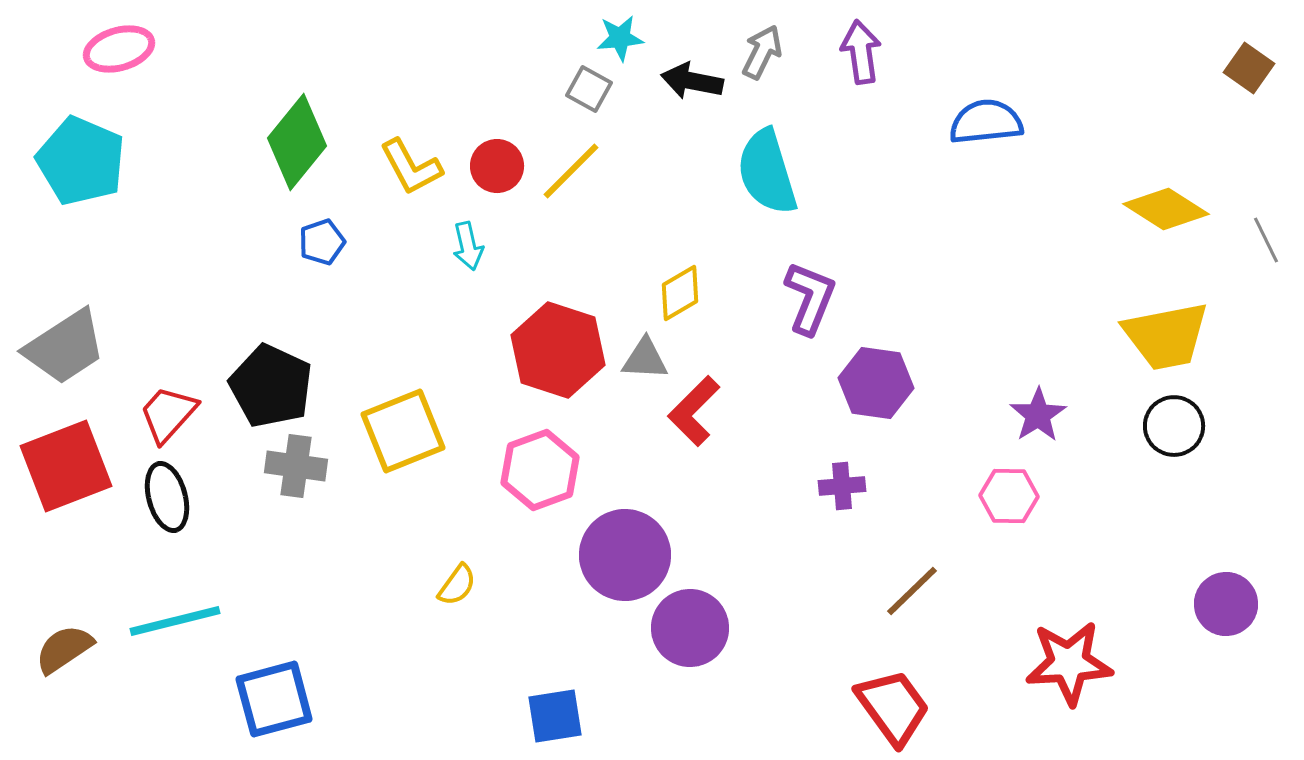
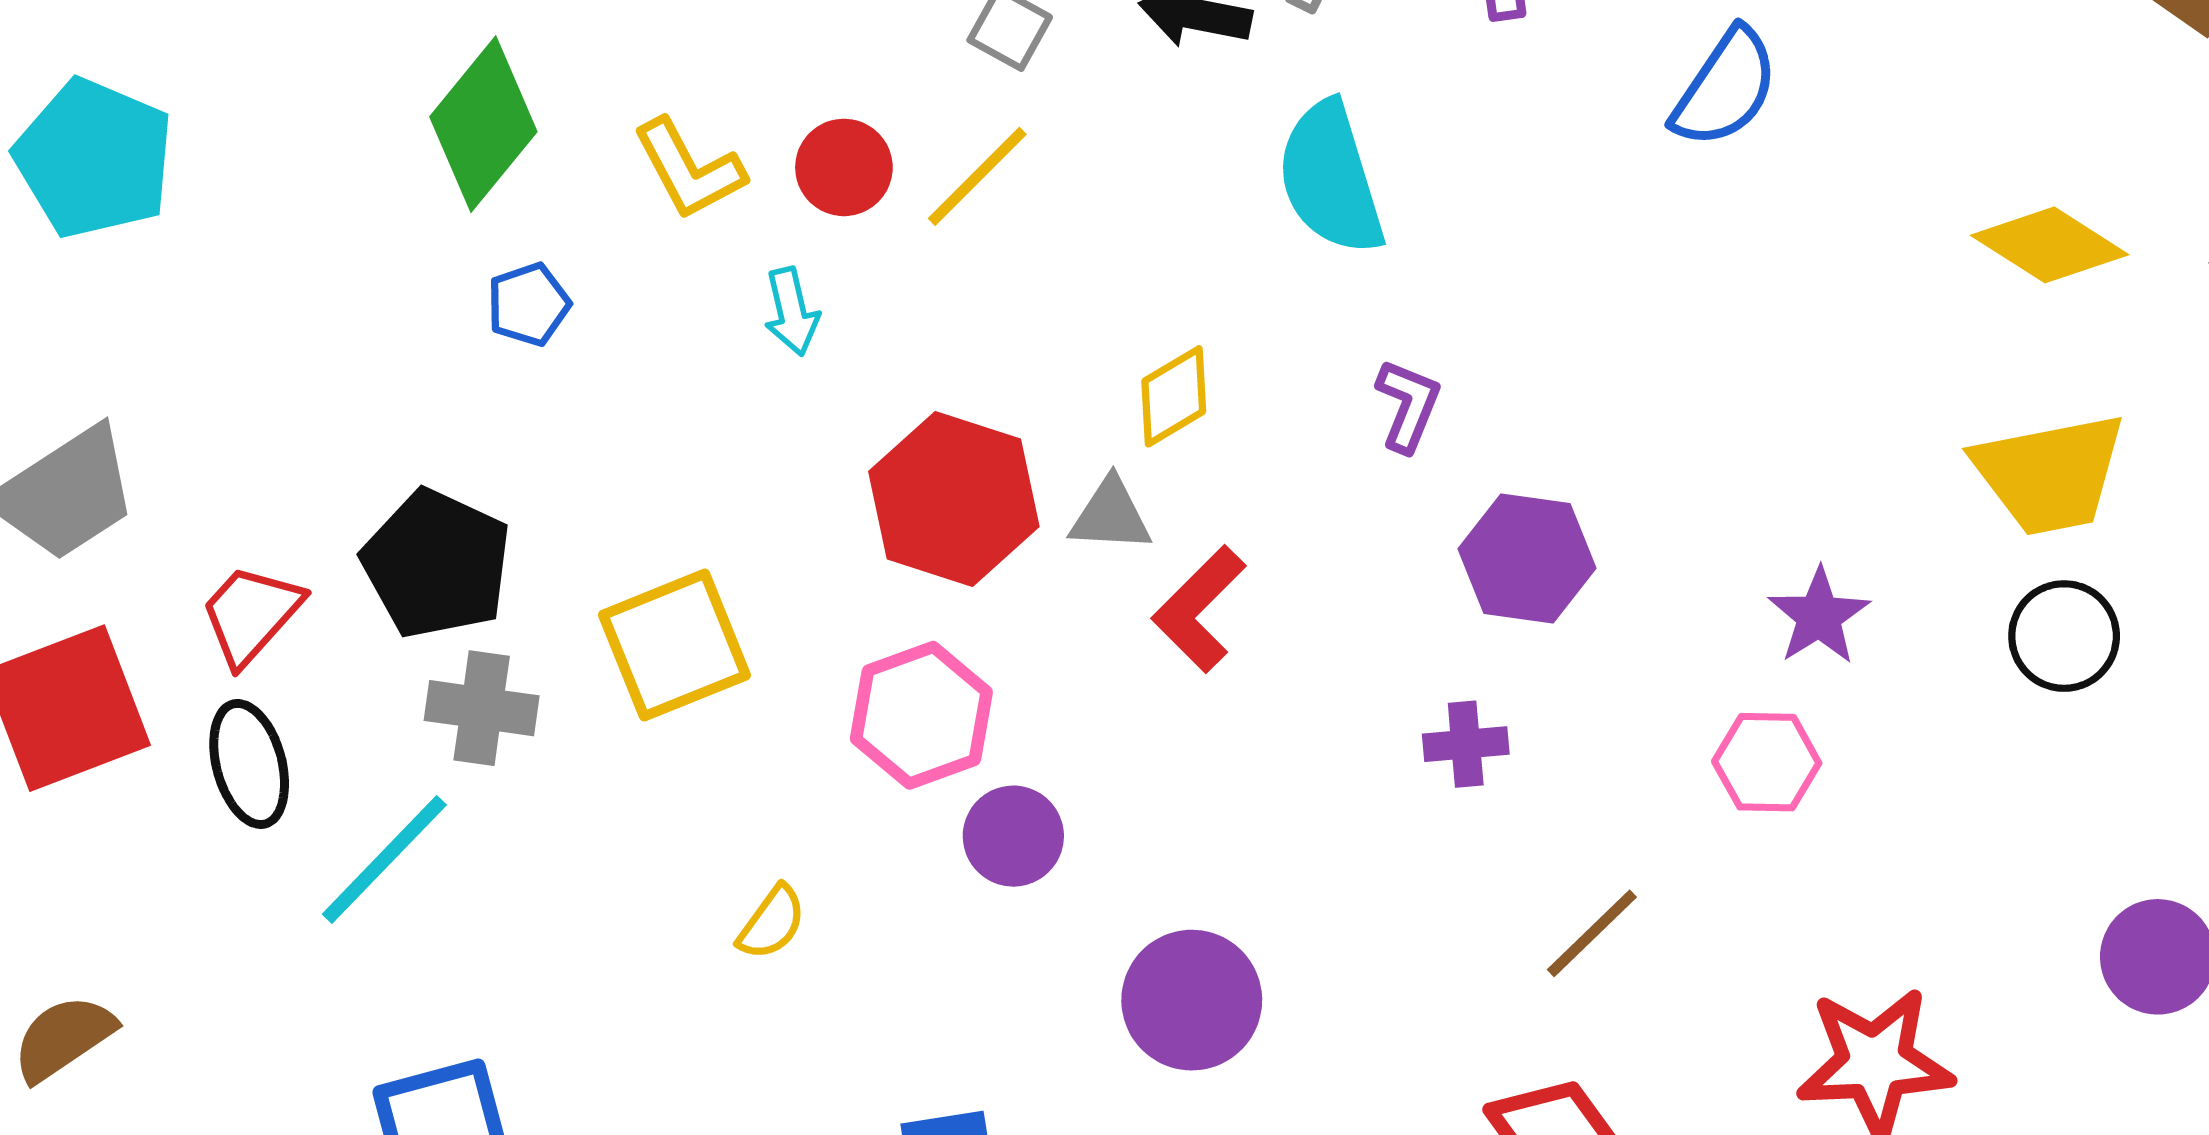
blue semicircle: (986, 122) -> (1725, 88), turned 130
purple L-shape: (810, 298) -> (1408, 405), size x0.7
purple circle: (625, 555) -> (1013, 836), moved, size x0.6
cyan line: (175, 621) -> (384, 860), moved, turned -32

